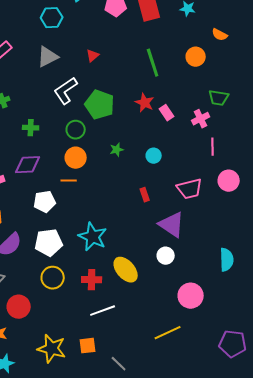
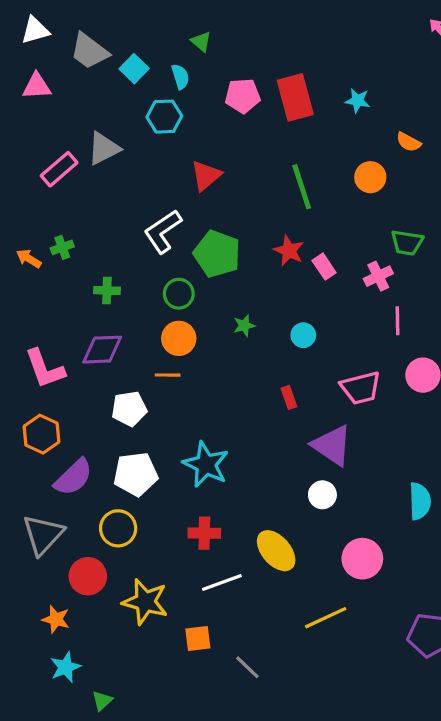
cyan hexagon: (52, 18) -> (164, 117), moved
red triangle: (93, 56) -> (206, 176), size x1.5
gray triangle: (48, 57) -> (104, 148), moved
yellow ellipse: (126, 270) -> (276, 551), moved
yellow circle: (53, 278) -> (118, 528), moved
yellow star: (52, 349) -> (145, 602), moved

